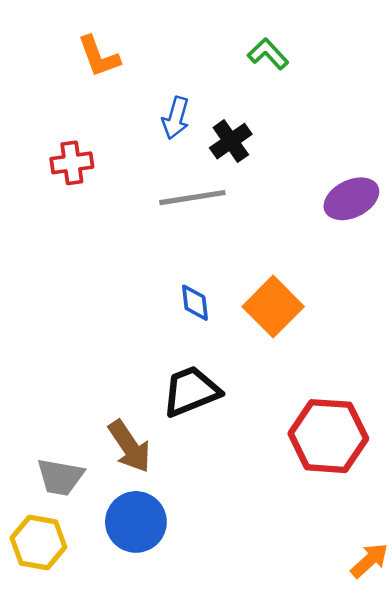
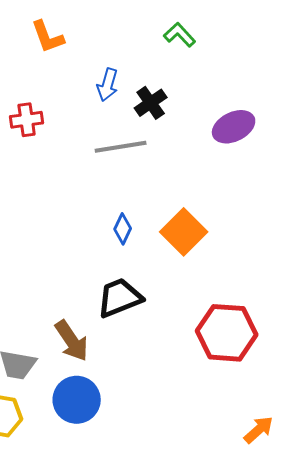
purple ellipse: (351, 199) -> (234, 127), moved
blue diamond: (195, 303) -> (123, 229), turned 32

